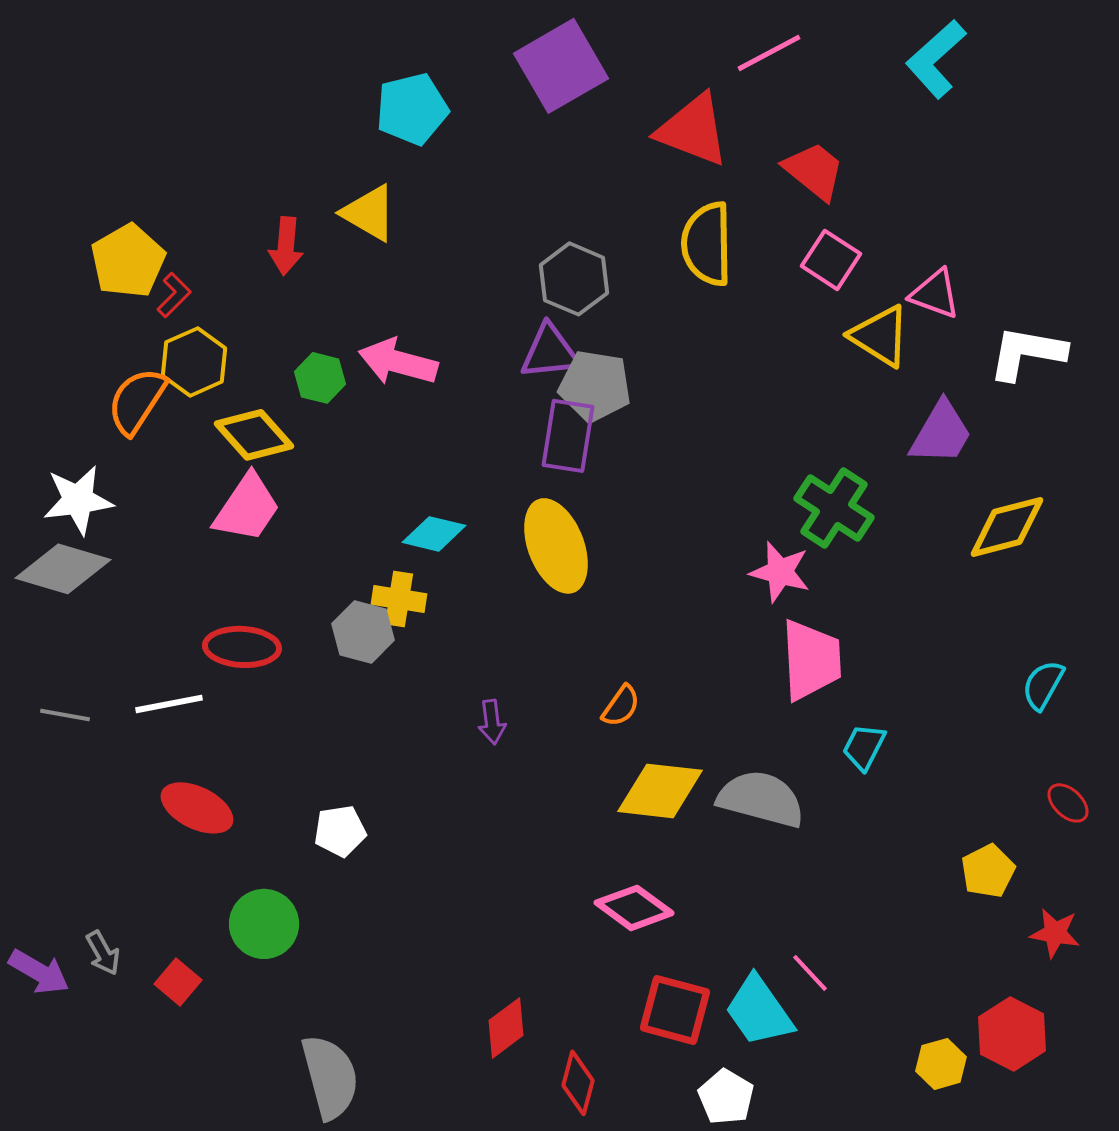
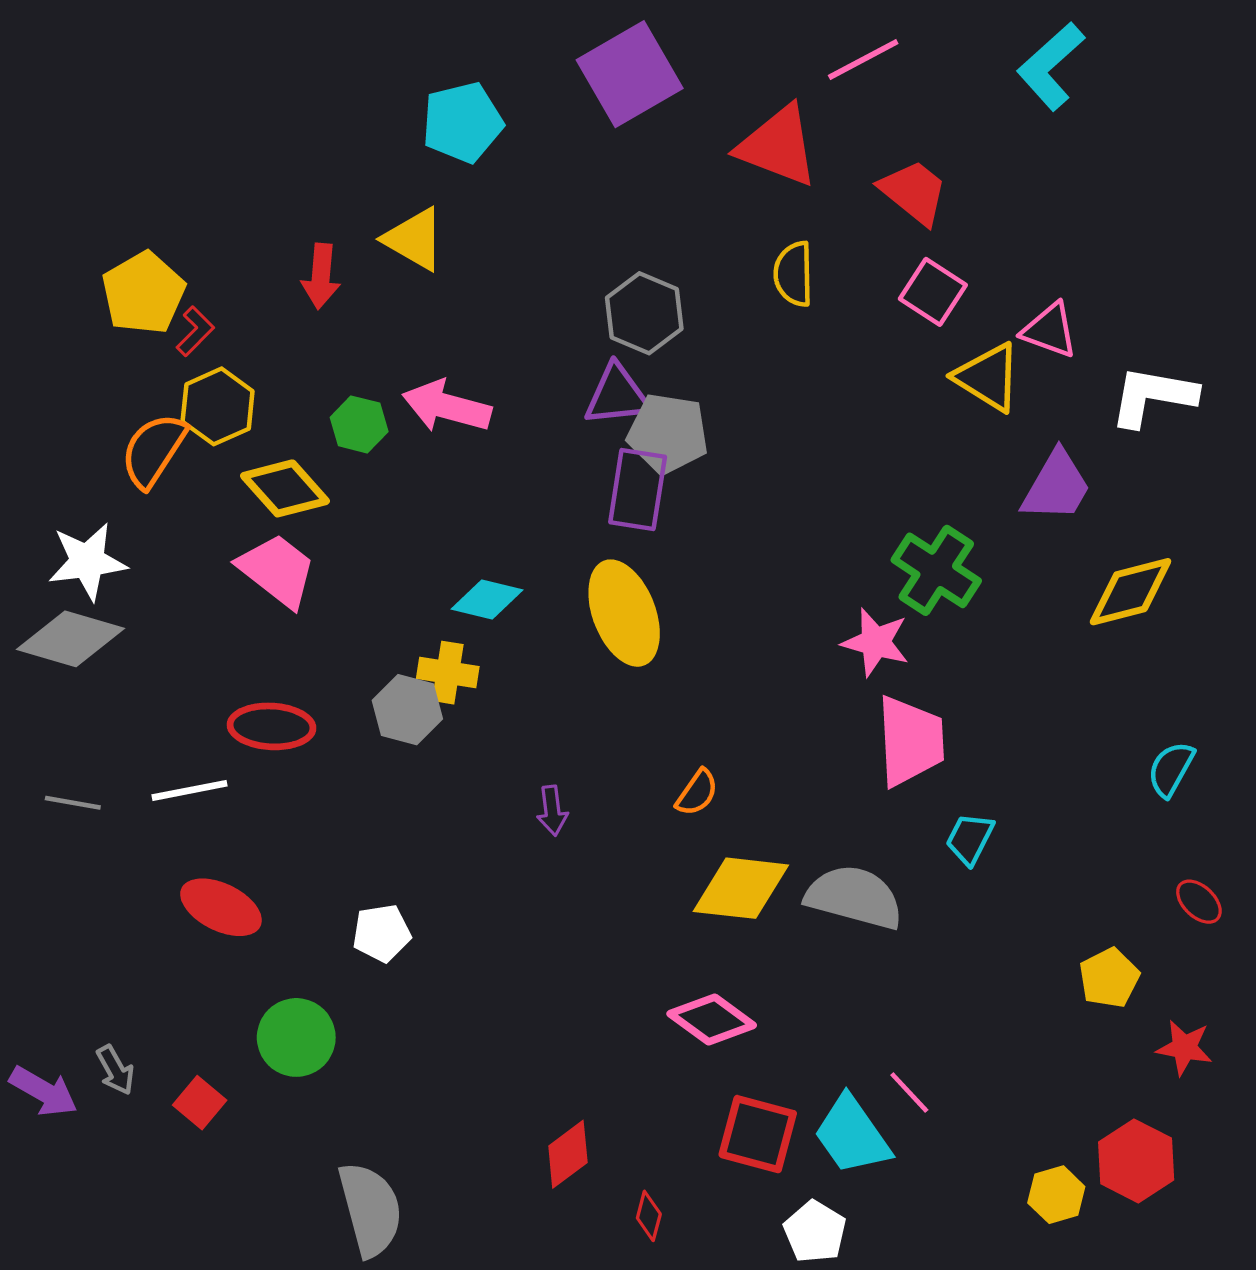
yellow semicircle: (707, 244) -> (794, 274), size x0.7
pink trapezoid: (247, 508) -> (277, 570), turned -86
red diamond: (578, 1083) -> (649, 1216), size x0.7

